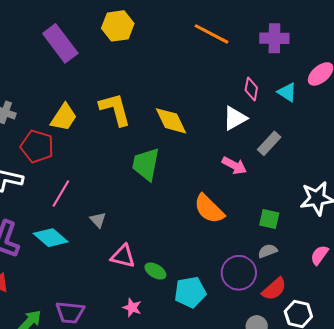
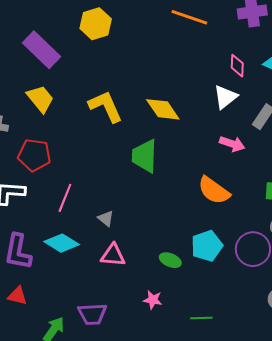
yellow trapezoid: (64, 117) -> (40, 99), moved, turned -64
pink triangle: (123, 256) -> (113, 255), moved
cyan pentagon: (190, 292) -> (207, 246), moved

